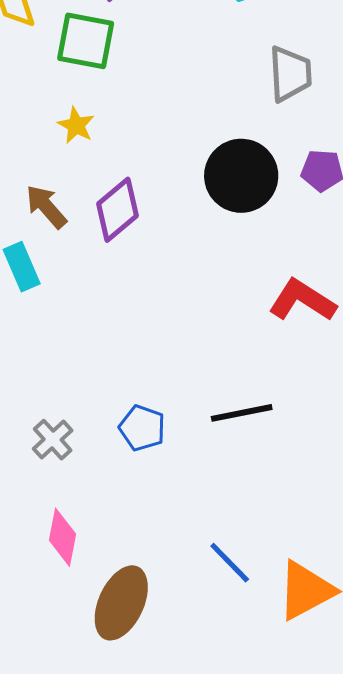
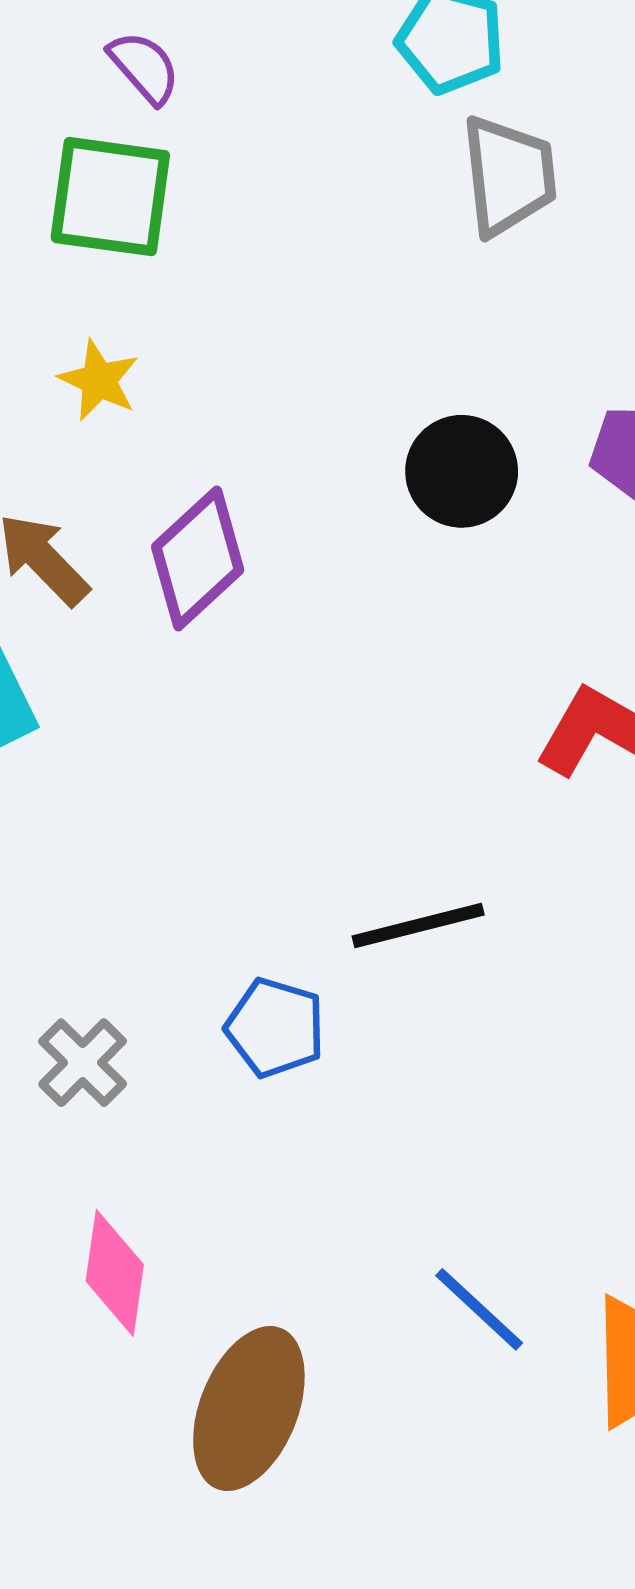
gray trapezoid: (290, 74) -> (509, 176), moved
black circle: (241, 176) -> (462, 471), size x0.7
black line: (242, 413) -> (418, 926), moved

